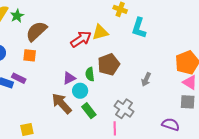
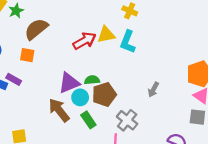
cyan L-shape: (139, 28) -> (128, 42), moved
brown pentagon: (109, 65) -> (104, 94), moved
green semicircle: (90, 74) -> (92, 80), turned 88
purple triangle: (69, 78) -> (69, 83), size x1.5

